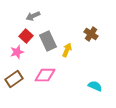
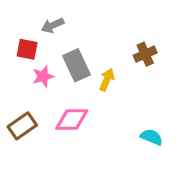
brown cross: (91, 34) -> (145, 54), turned 32
red square: (26, 36) -> (27, 49), moved, turned -32
pink star: (17, 52) -> (43, 76), moved

